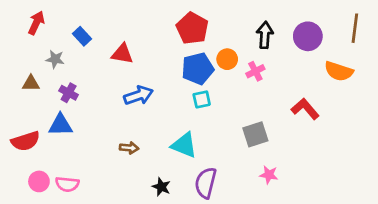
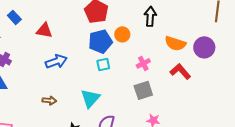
purple circle: (308, 36) -> (204, 47), moved
pink cross: (255, 71) -> (143, 63), moved
orange semicircle: (339, 71) -> (175, 43), moved
cyan triangle: (184, 145) -> (90, 98), turned 50

